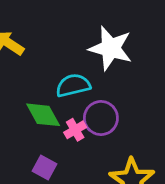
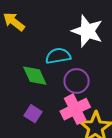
pink cross: (75, 130) -> (75, 109), moved, size x1.8

